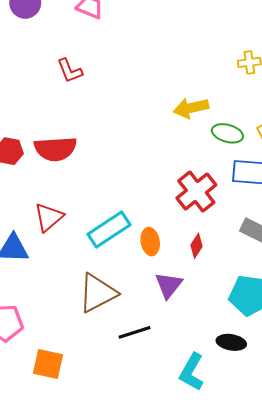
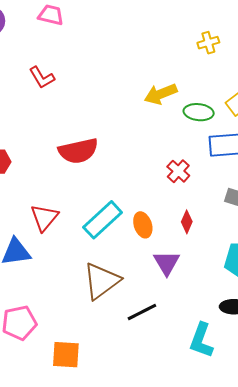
red semicircle: (55, 149) -> (78, 151), moved
red cross: (196, 192) -> (178, 171), size x0.6

